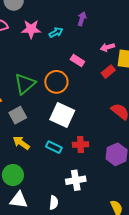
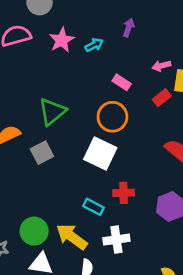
pink star: (31, 29) -> (62, 40), turned -30
orange circle: (56, 82) -> (112, 117), moved
yellow arrow: (21, 143) -> (72, 237), moved, size x1.4
cyan rectangle: (54, 147) -> (94, 207), moved

